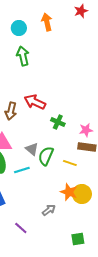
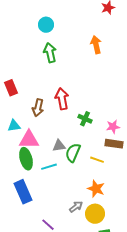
orange arrow: (47, 22) -> (96, 45), moved
red arrow: (35, 102) -> (62, 99), turned 55
gray triangle: (32, 149) -> (59, 146), turned -48
yellow circle: (82, 194) -> (95, 214), moved

